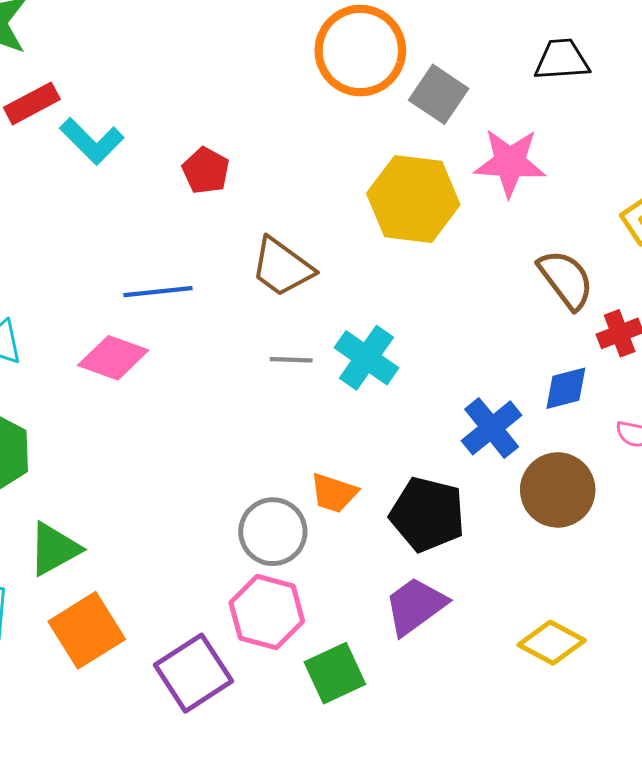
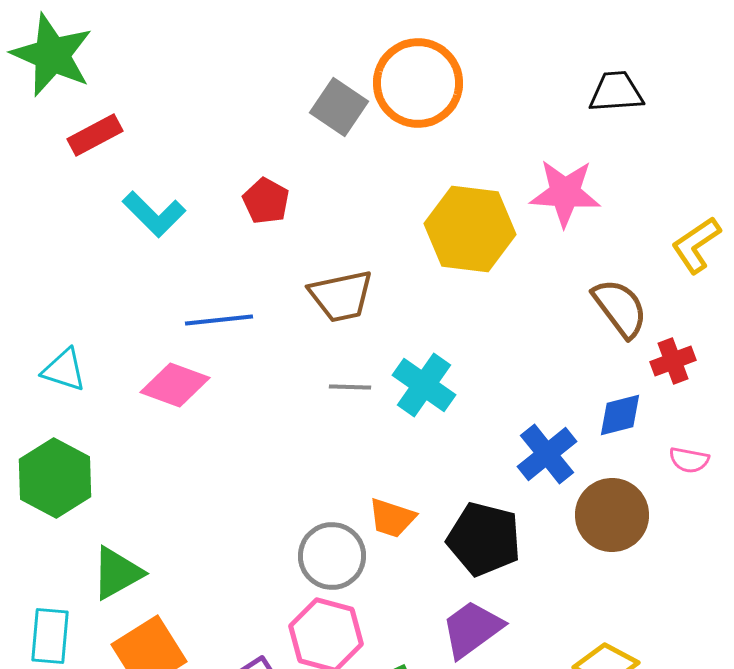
gray square: (439, 94) -> (339, 107), moved
cyan L-shape: (92, 141) -> (154, 214), moved
brown trapezoid: (282, 267) -> (341, 296), turned -48

